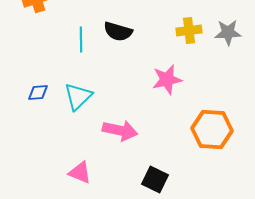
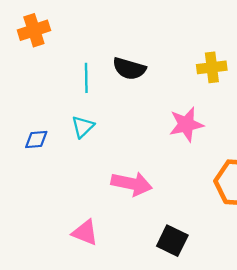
cyan triangle: (78, 96) -> (83, 127), moved, size x0.7

